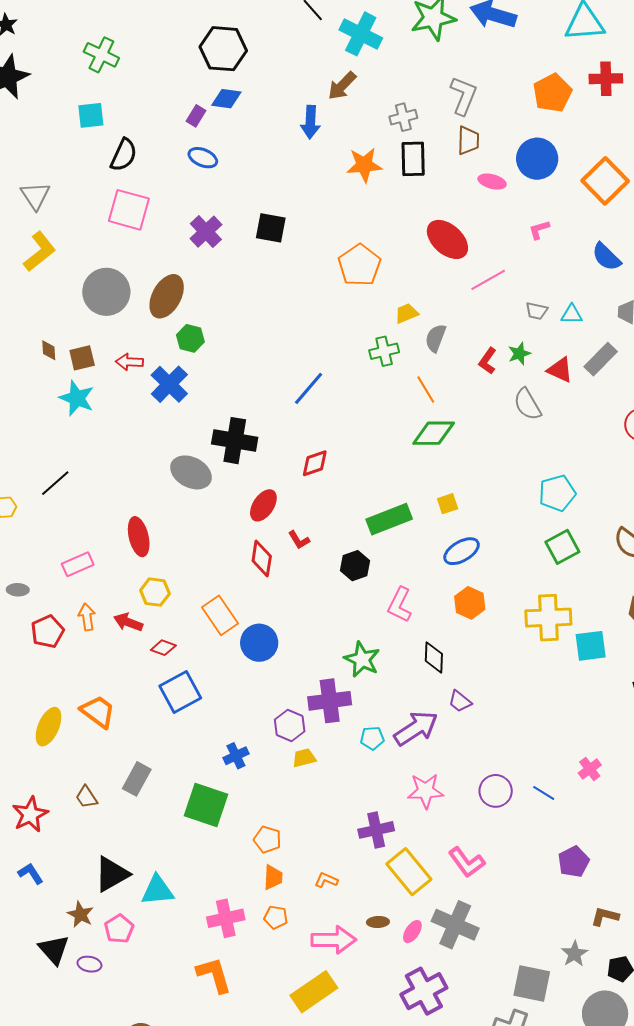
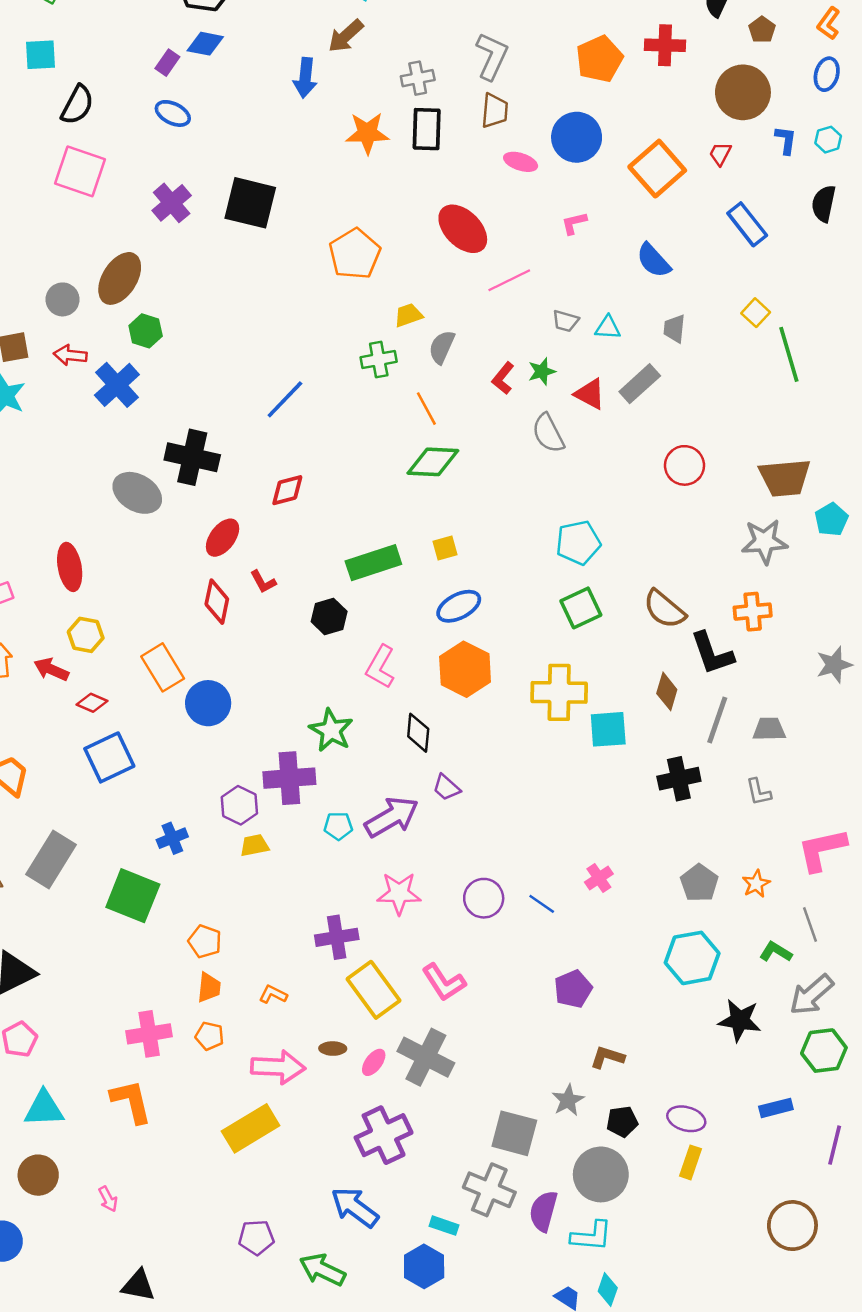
black square: (271, 228) -> (250, 203), size x1.4
gray circle: (106, 292) -> (63, 299), moved, size x0.6
orange hexagon: (470, 603) -> (465, 669), size x1.4
gray rectangle: (137, 779) -> (51, 859), size x1.4
cyan triangle: (157, 890) -> (44, 1109), moved

